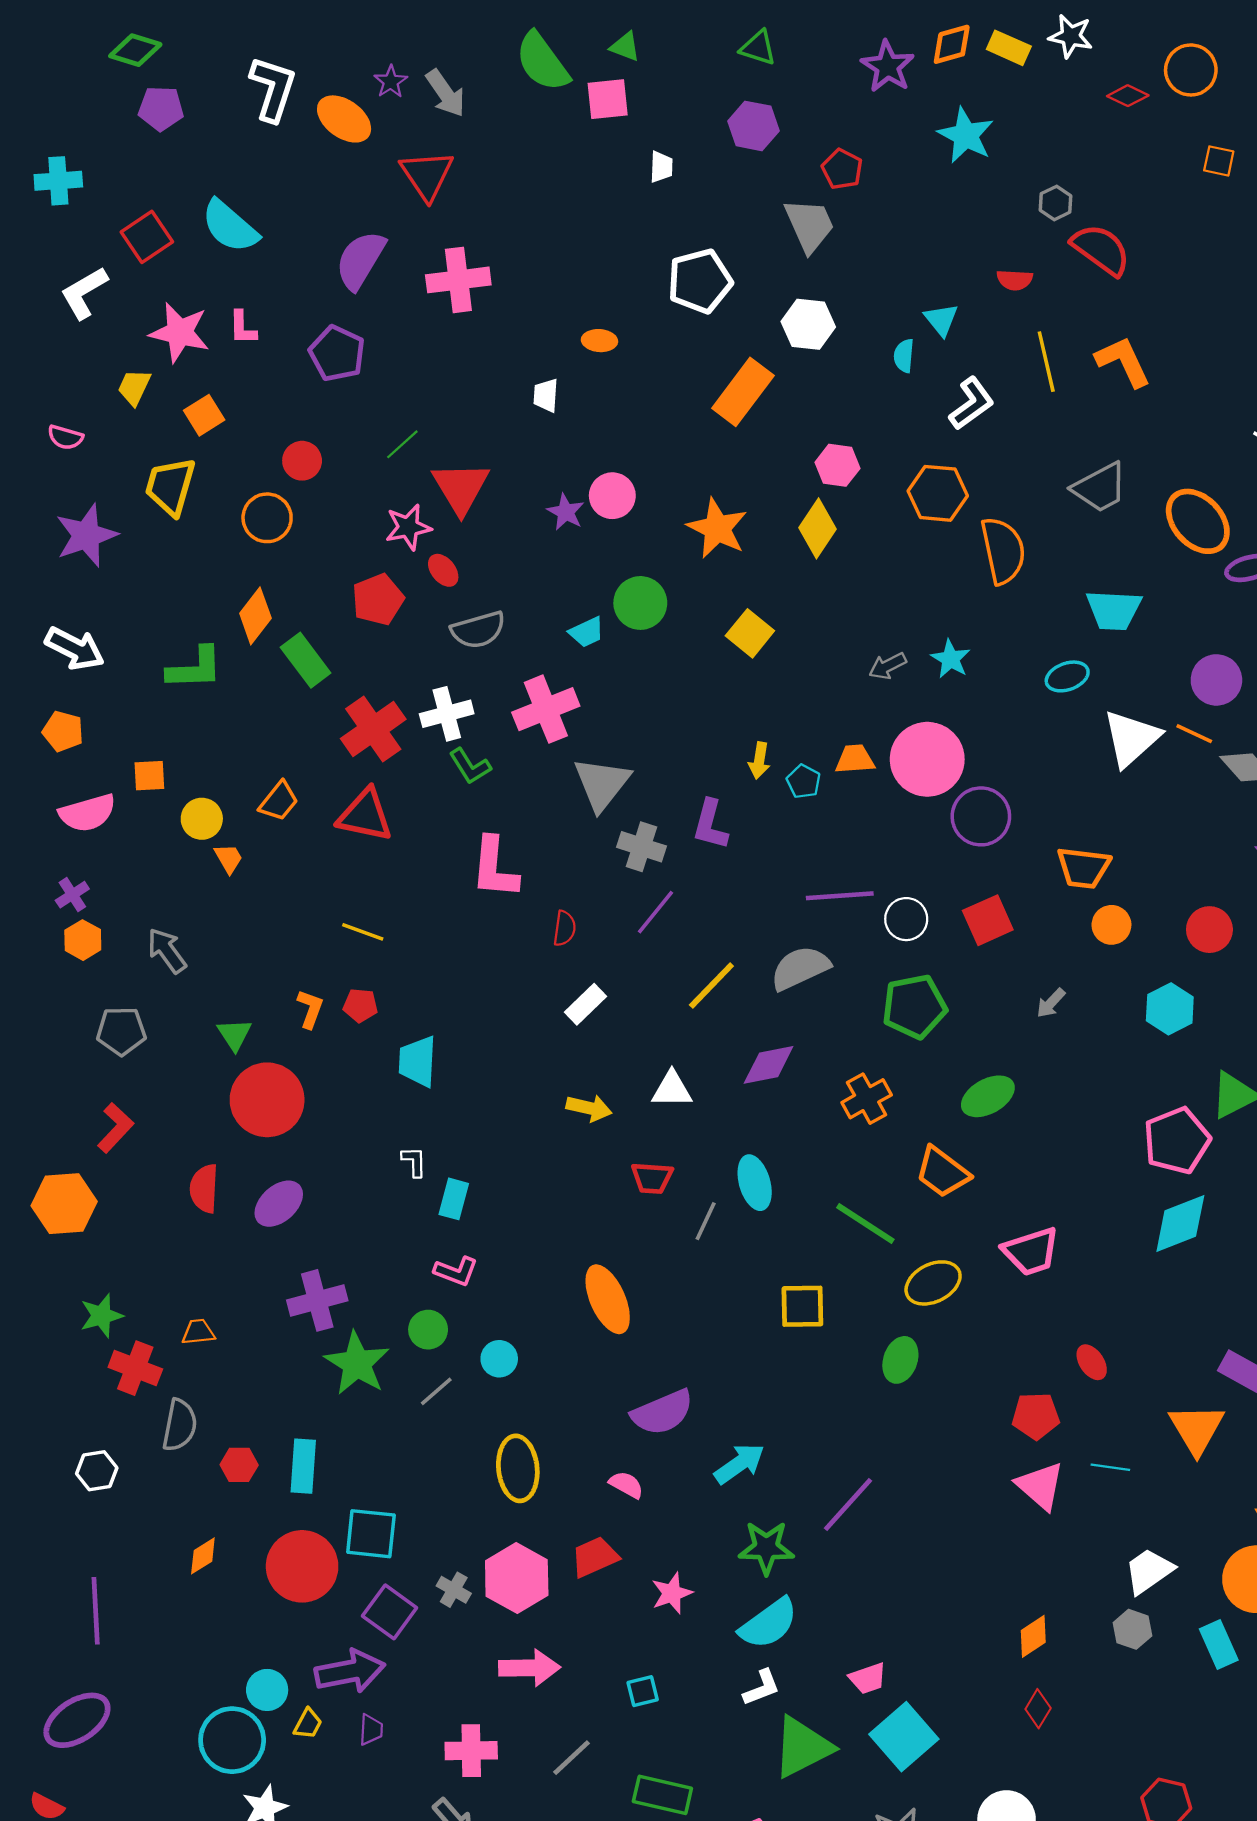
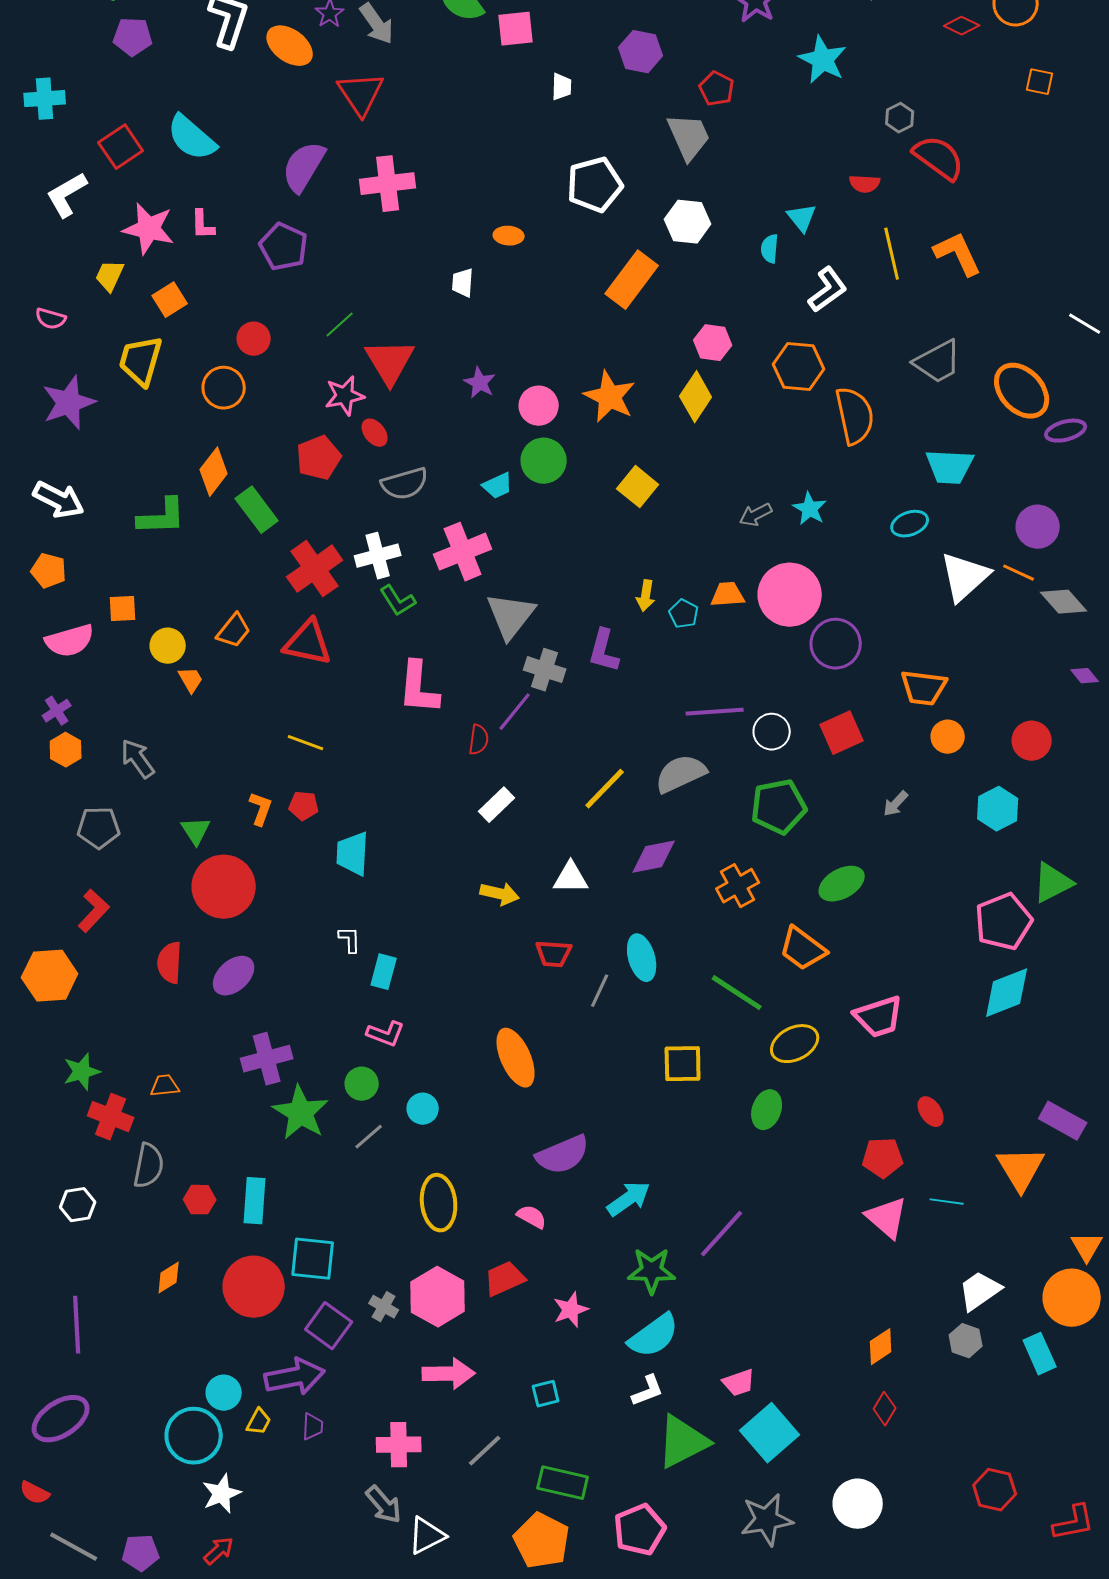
pink circle: (612, 496) -> (539, 406), moved
purple line: (655, 912) -> (515, 712), moved

